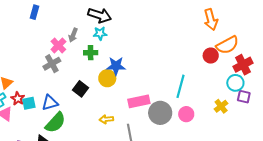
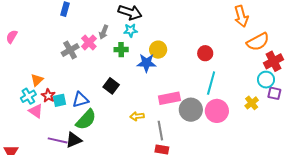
red circle: (211, 56) -> (205, 53), moved
gray cross: (52, 64) -> (70, 50), moved
yellow circle: (107, 78) -> (158, 50), moved
pink circle: (186, 114) -> (217, 111), size x1.5

